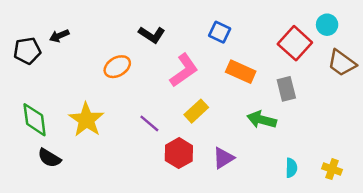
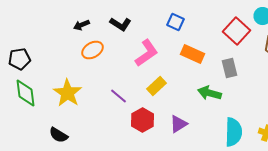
black arrow: (59, 36) -> (82, 25), moved
black pentagon: (27, 51) -> (20, 59), moved
black semicircle: (49, 158) -> (58, 135), moved
cyan semicircle: (291, 168) -> (234, 132), size x1.8

